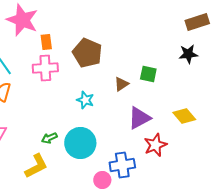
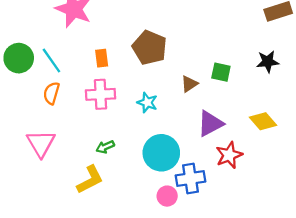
orange rectangle: (46, 42) -> (102, 58), moved
black star: (188, 54) -> (268, 62), moved
pink cross: (45, 68) -> (101, 94), moved
cyan circle: (80, 143) -> (161, 153), moved

